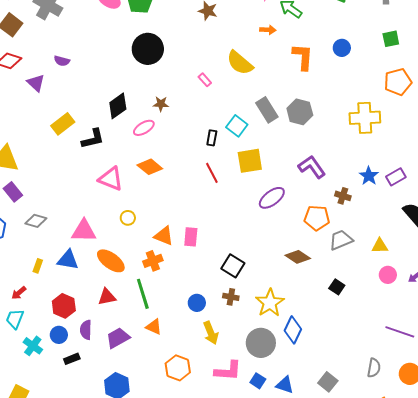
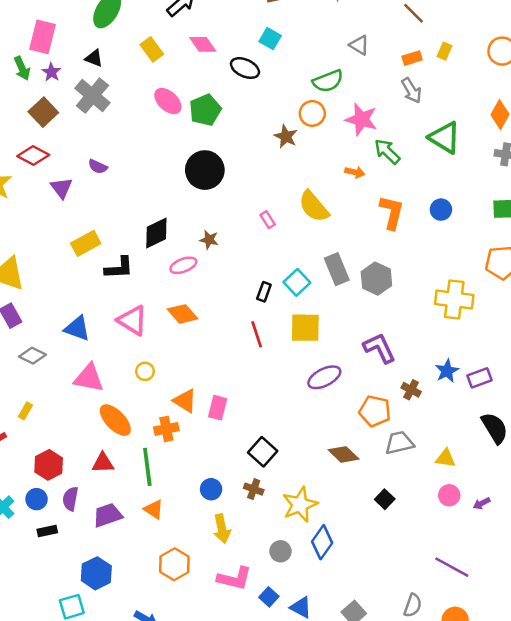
blue triangle: (68, 260) -> (77, 328), moved
gray circle: (261, 343) -> (280, 551), size x0.6

